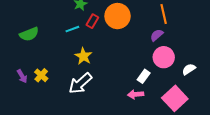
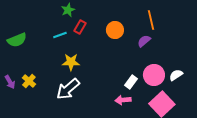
orange circle: (118, 16) -> (115, 30), moved, size x0.7
yellow star: (83, 56) -> (71, 62), turned -30
pink circle: (164, 57) -> (154, 75), moved

